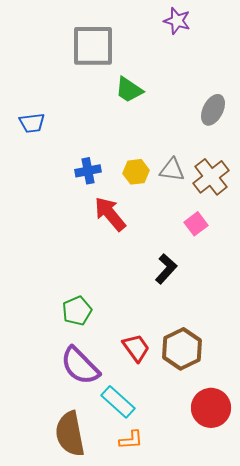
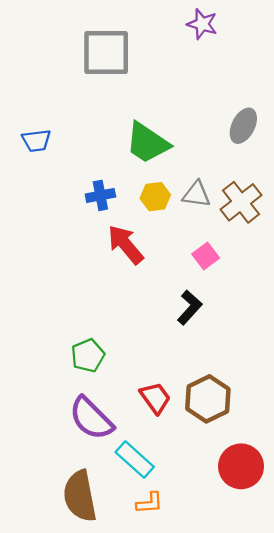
green trapezoid: (129, 90) -> (147, 143), moved, size x1.4
pink square: (196, 224) -> (206, 256), moved

